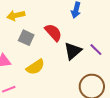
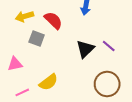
red semicircle: (53, 32) -> (53, 20), moved
yellow semicircle: (35, 67) -> (49, 82), moved

